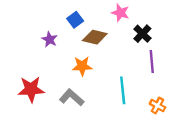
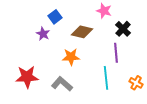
blue square: (75, 20) -> (55, 17), moved
purple line: (152, 61) -> (116, 53), moved
orange cross: (157, 106) -> (136, 83), moved

